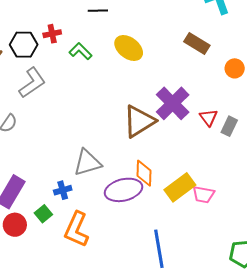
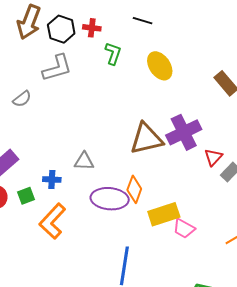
green L-shape: (81, 51) -> (113, 53), turned 45
gray triangle: (87, 163) -> (84, 161), size x0.7

